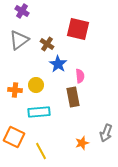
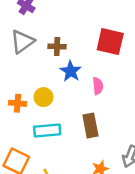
red square: (78, 29) -> (110, 42), moved
brown cross: (47, 44) -> (57, 46), turned -32
brown rectangle: (73, 97) -> (90, 126), moved

